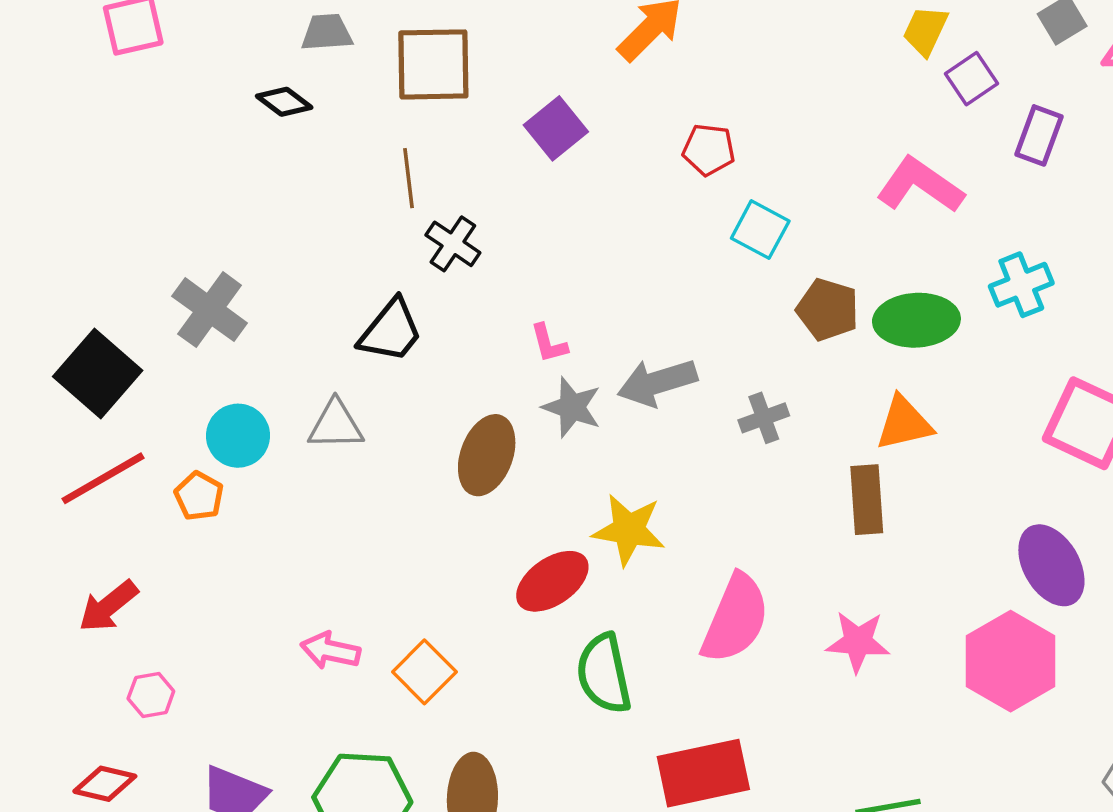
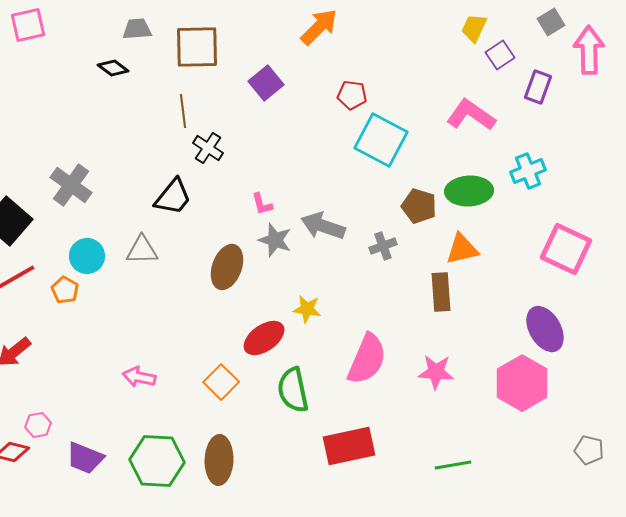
cyan square: (760, 230) -> (381, 140), size x1.6
brown pentagon: (828, 310) -> (419, 206), moved
gray arrow: (657, 382) -> (323, 226), turned 36
yellow star: (629, 530) -> (307, 309), size x0.7
orange square: (424, 672) -> (221, 382), moved
pink hexagon: (151, 695) -> (38, 425), moved

